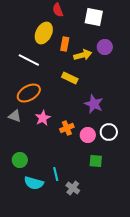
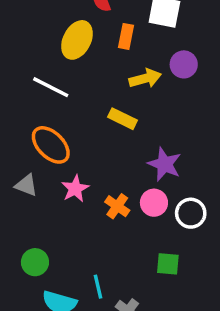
orange rectangle: (65, 44) -> (126, 36), moved
orange ellipse: (29, 93) -> (51, 145), turned 75
orange cross: (67, 128) -> (117, 206), turned -32
pink circle: (88, 135) -> (154, 203), moved

